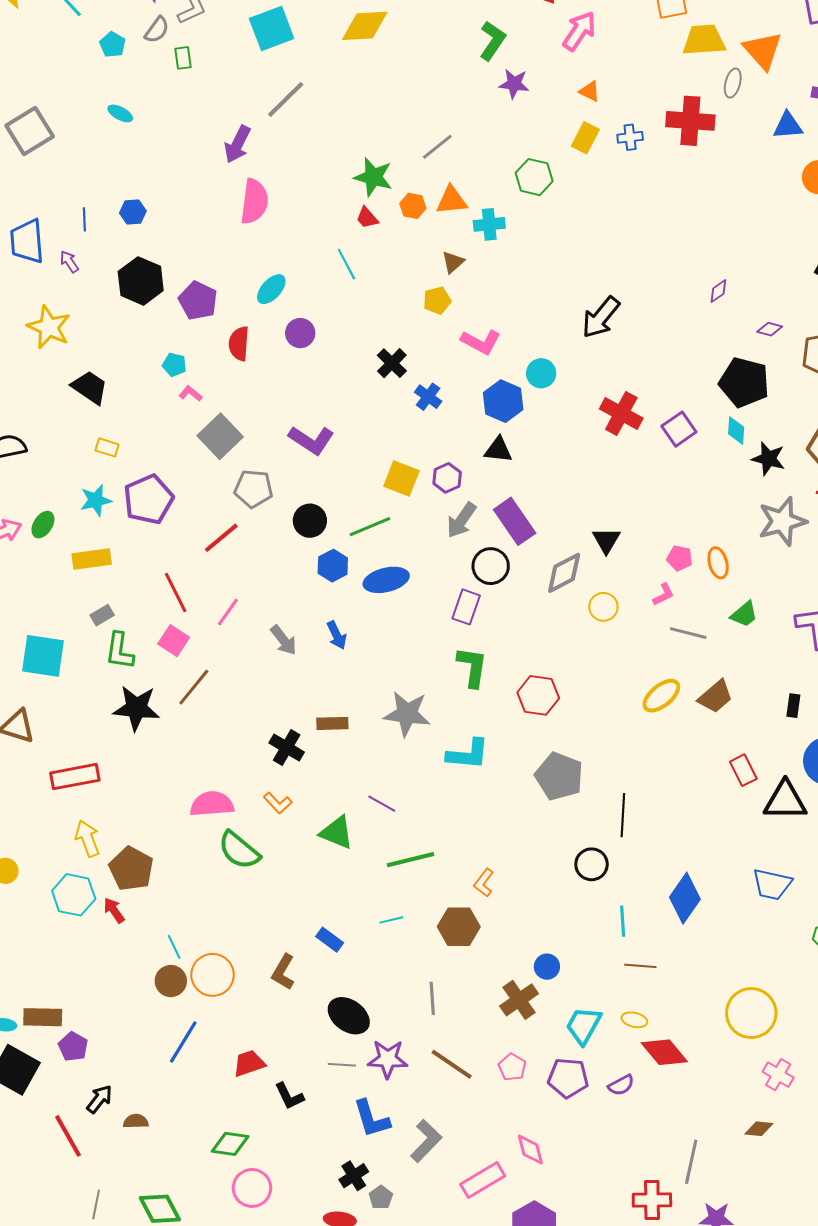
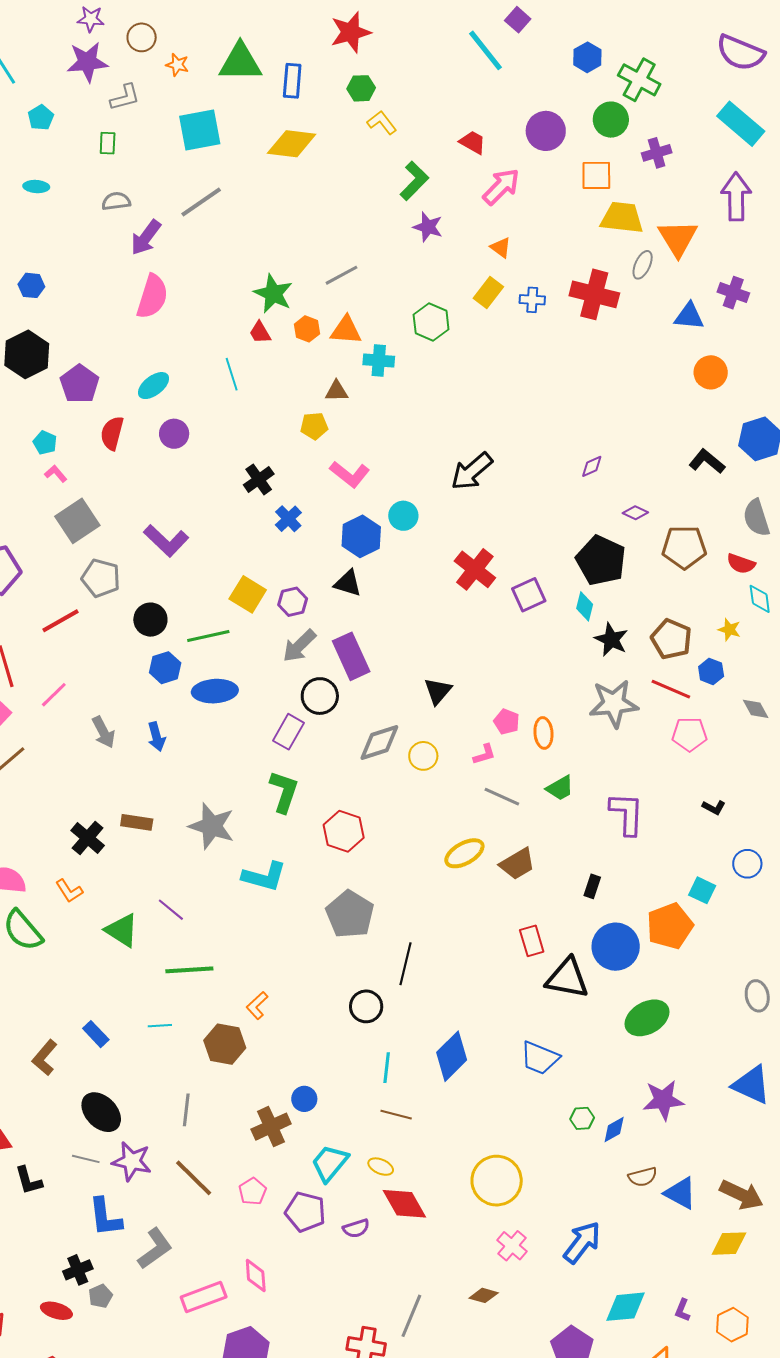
gray semicircle: (157, 30) -> (116, 201), moved, turned -144
cyan ellipse: (120, 113) -> (36, 187), turned -35
brown triangle: (453, 262) -> (336, 391), turned 30
gray diamond: (564, 573) -> (379, 743), moved

